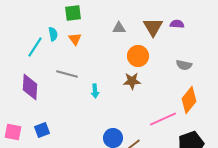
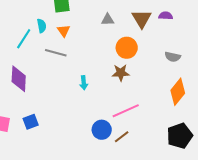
gray line: (67, 74) -> (56, 53), moved
pink line: (163, 119) -> (126, 111), moved

